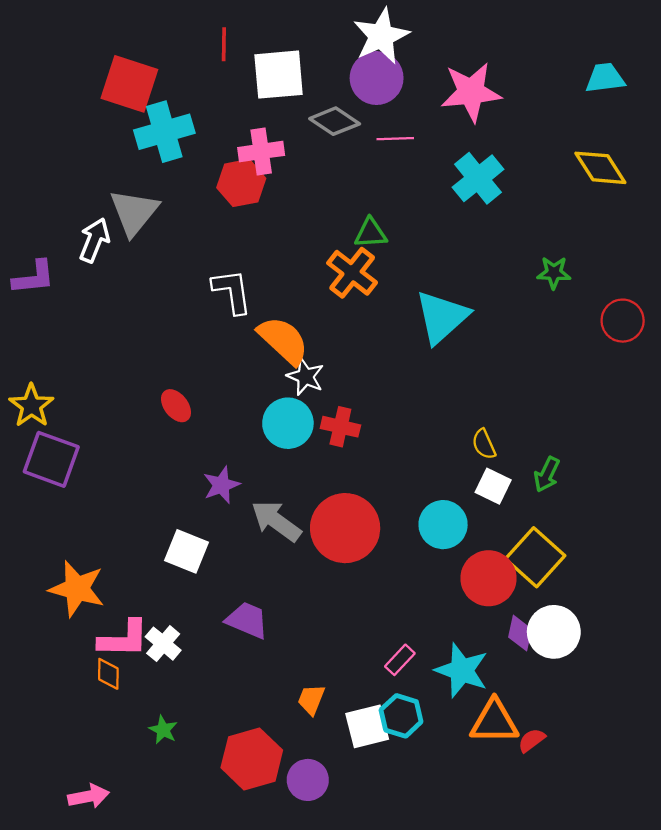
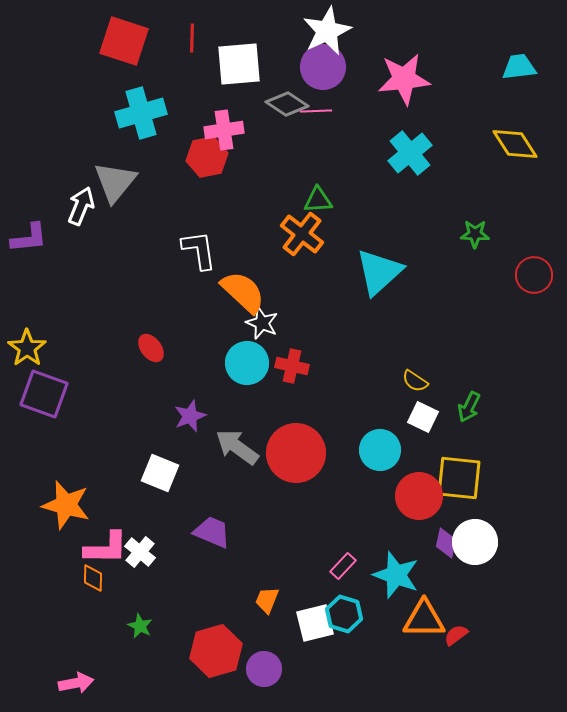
red square: (129, 84) -> (124, 41), moved
pink line: (395, 139) -> (316, 111), moved
yellow semicircle: (484, 444) -> (415, 381), turned -32
yellow square: (535, 557) -> (459, 478), turned -36

